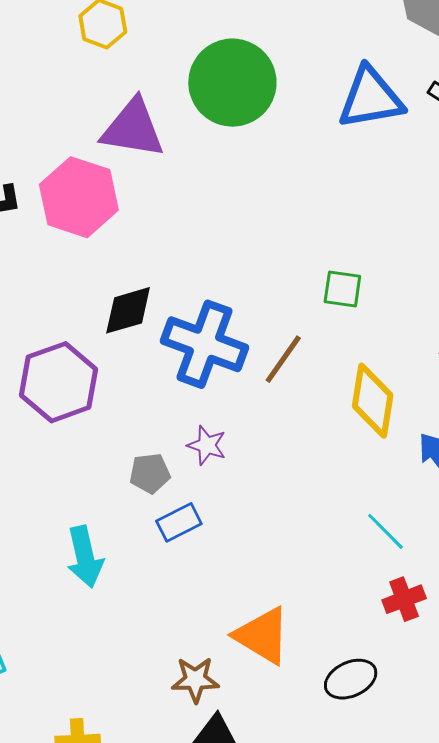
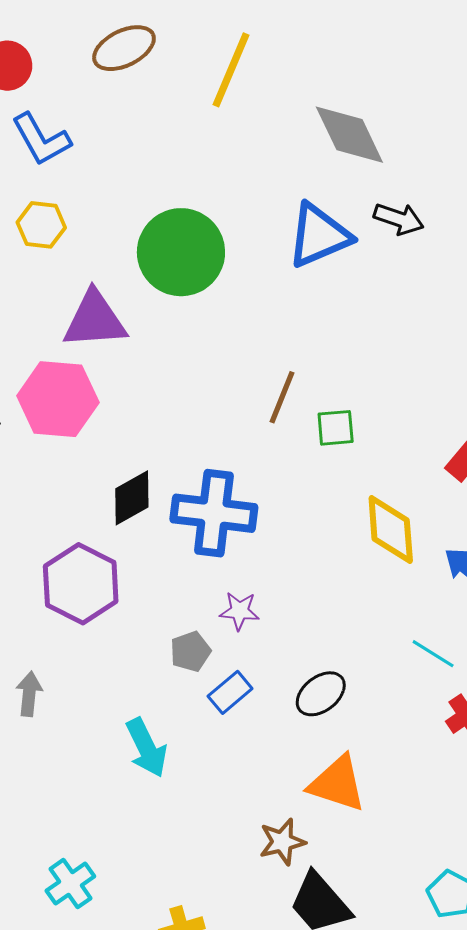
brown line: (283, 359) -> (282, 397), moved
black ellipse: (351, 679) -> (321, 694), moved

